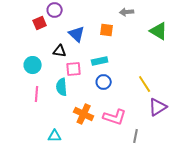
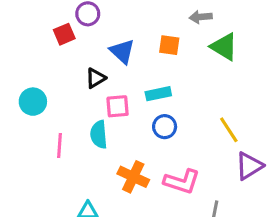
green triangle: (159, 31) -> (224, 47), moved
black triangle: (60, 51) -> (96, 78), turned -40
cyan circle: (33, 65) -> (33, 102), moved

